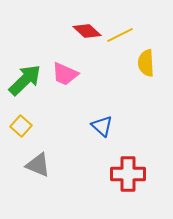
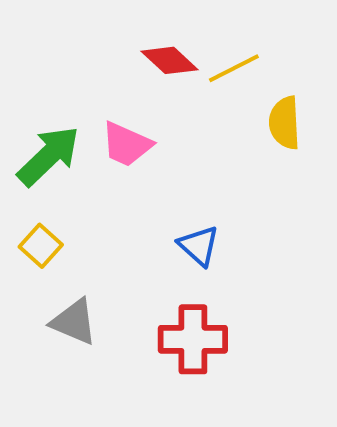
red cross: (128, 174) -> (193, 339), moved

